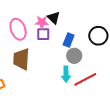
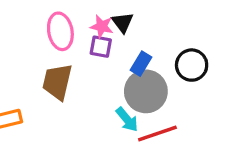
gray circle: (74, 56) -> (146, 91), size x1.6
cyan arrow: (66, 74) -> (127, 119), turned -49

